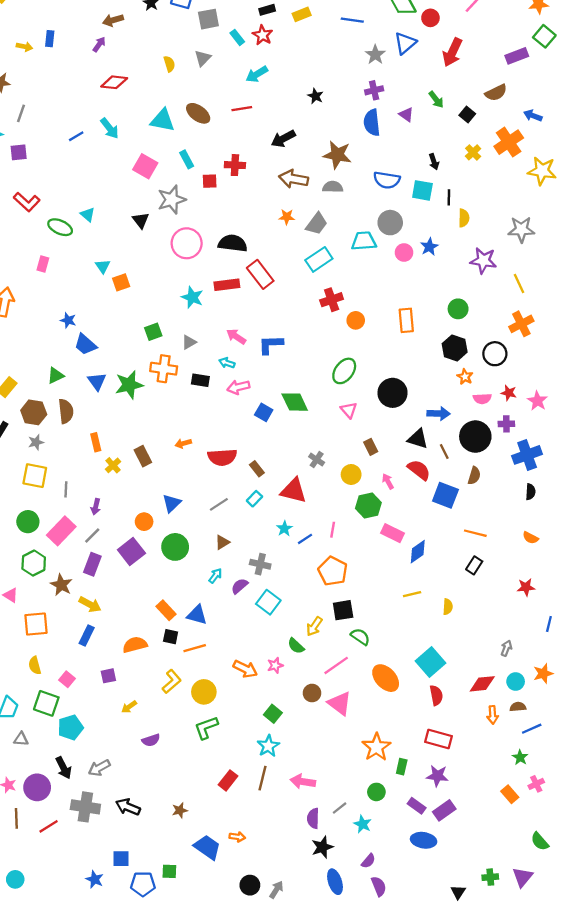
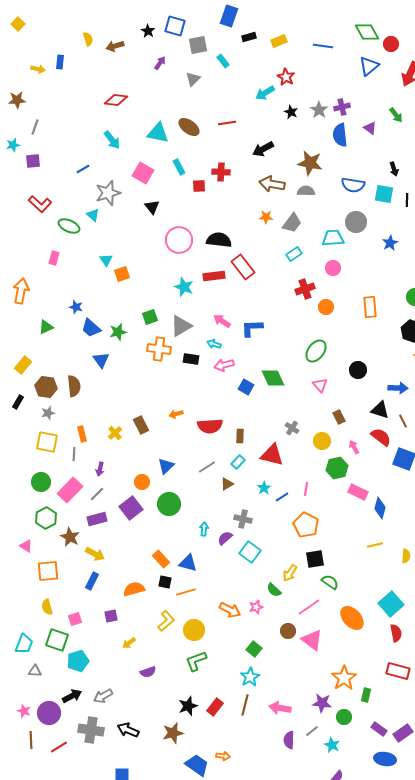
red star: (263, 35) -> (286, 77), moved
purple arrow: (99, 44) -> (160, 63), moved
gray star: (375, 55) -> (319, 110), moved
yellow semicircle: (169, 64) -> (88, 39), moved
cyan arrow: (257, 74) -> (265, 93), moved
blue line: (76, 136) -> (83, 169), moved
gray star: (172, 200) -> (108, 193), moved
black triangle: (141, 220) -> (152, 207), moved
pink circle: (404, 253) -> (333, 268), moved
cyan rectangle: (319, 259) -> (294, 254), size x0.7
gray triangle: (189, 342) -> (181, 326), size x1.6
green triangle: (55, 376) -> (46, 327), moved
green star: (129, 385) -> (118, 332), moved, size x0.7
black circle: (393, 393) -> (358, 370), size x0.7
orange rectangle: (96, 442) -> (82, 434), moved
brown rectangle: (257, 469) -> (240, 436), turned 40
brown triangle: (222, 542) -> (227, 484), moved
blue diamond: (418, 552) -> (380, 508), turned -40
purple rectangle: (92, 564) -> (97, 519), turned 54
cyan arrow: (215, 576) -> (204, 529), turned -32
pink square: (67, 679) -> (75, 619), turned 32
black arrow: (64, 768) -> (72, 696), turned -90
purple star: (437, 776) -> (322, 703), moved
brown star: (180, 810) -> (173, 733), size x1.5
black star: (322, 847) -> (188, 706), moved

